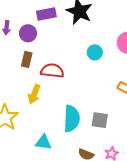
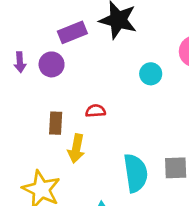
brown rectangle: (27, 59) -> (56, 123), moved
red semicircle: (52, 71) -> (96, 111), size x0.6

